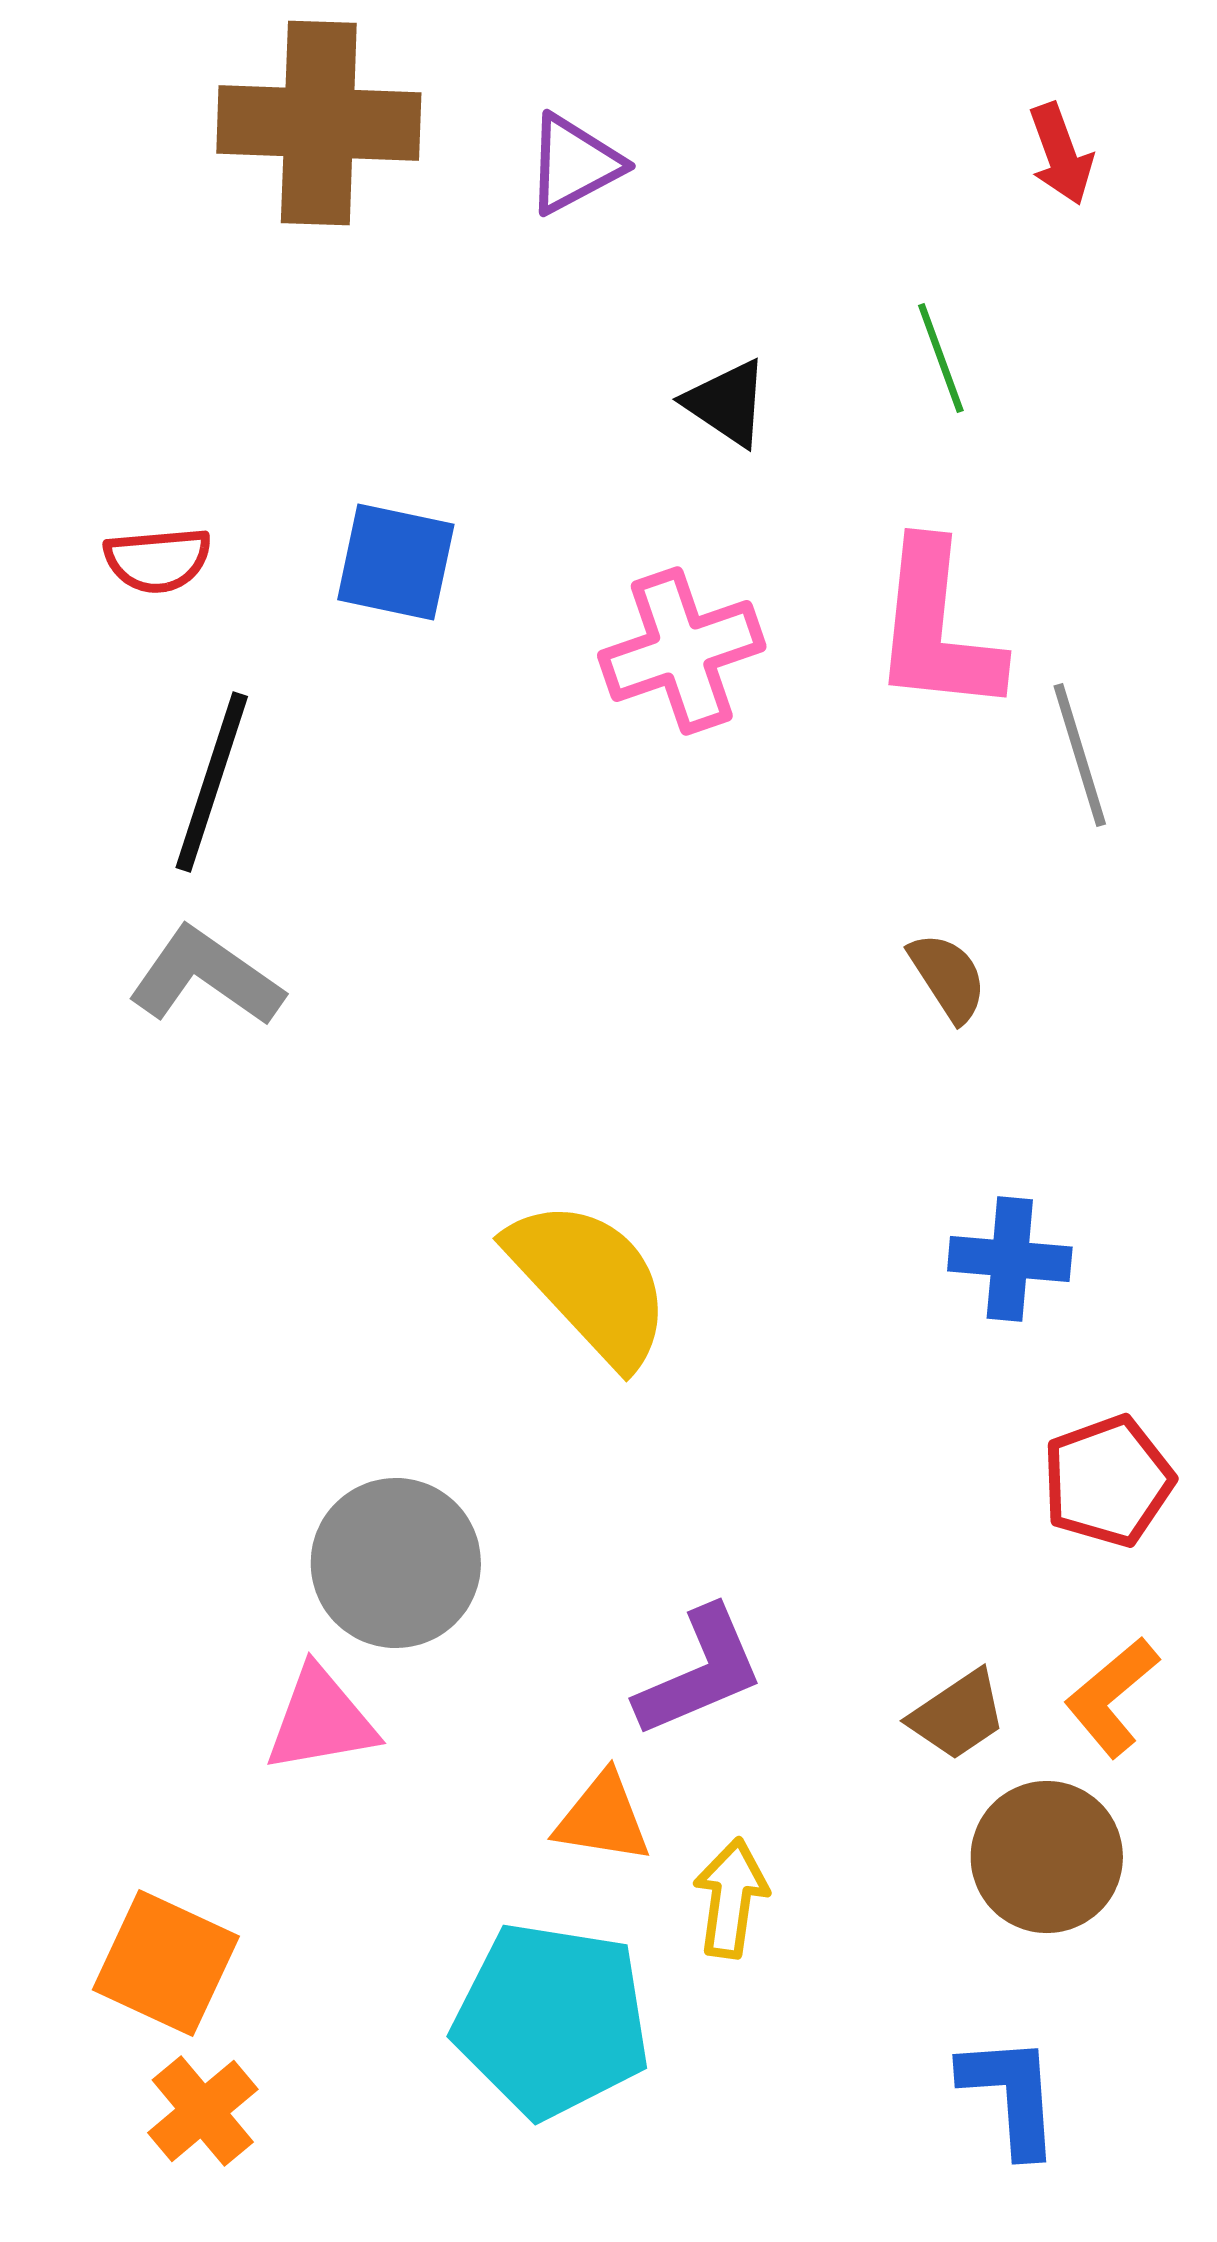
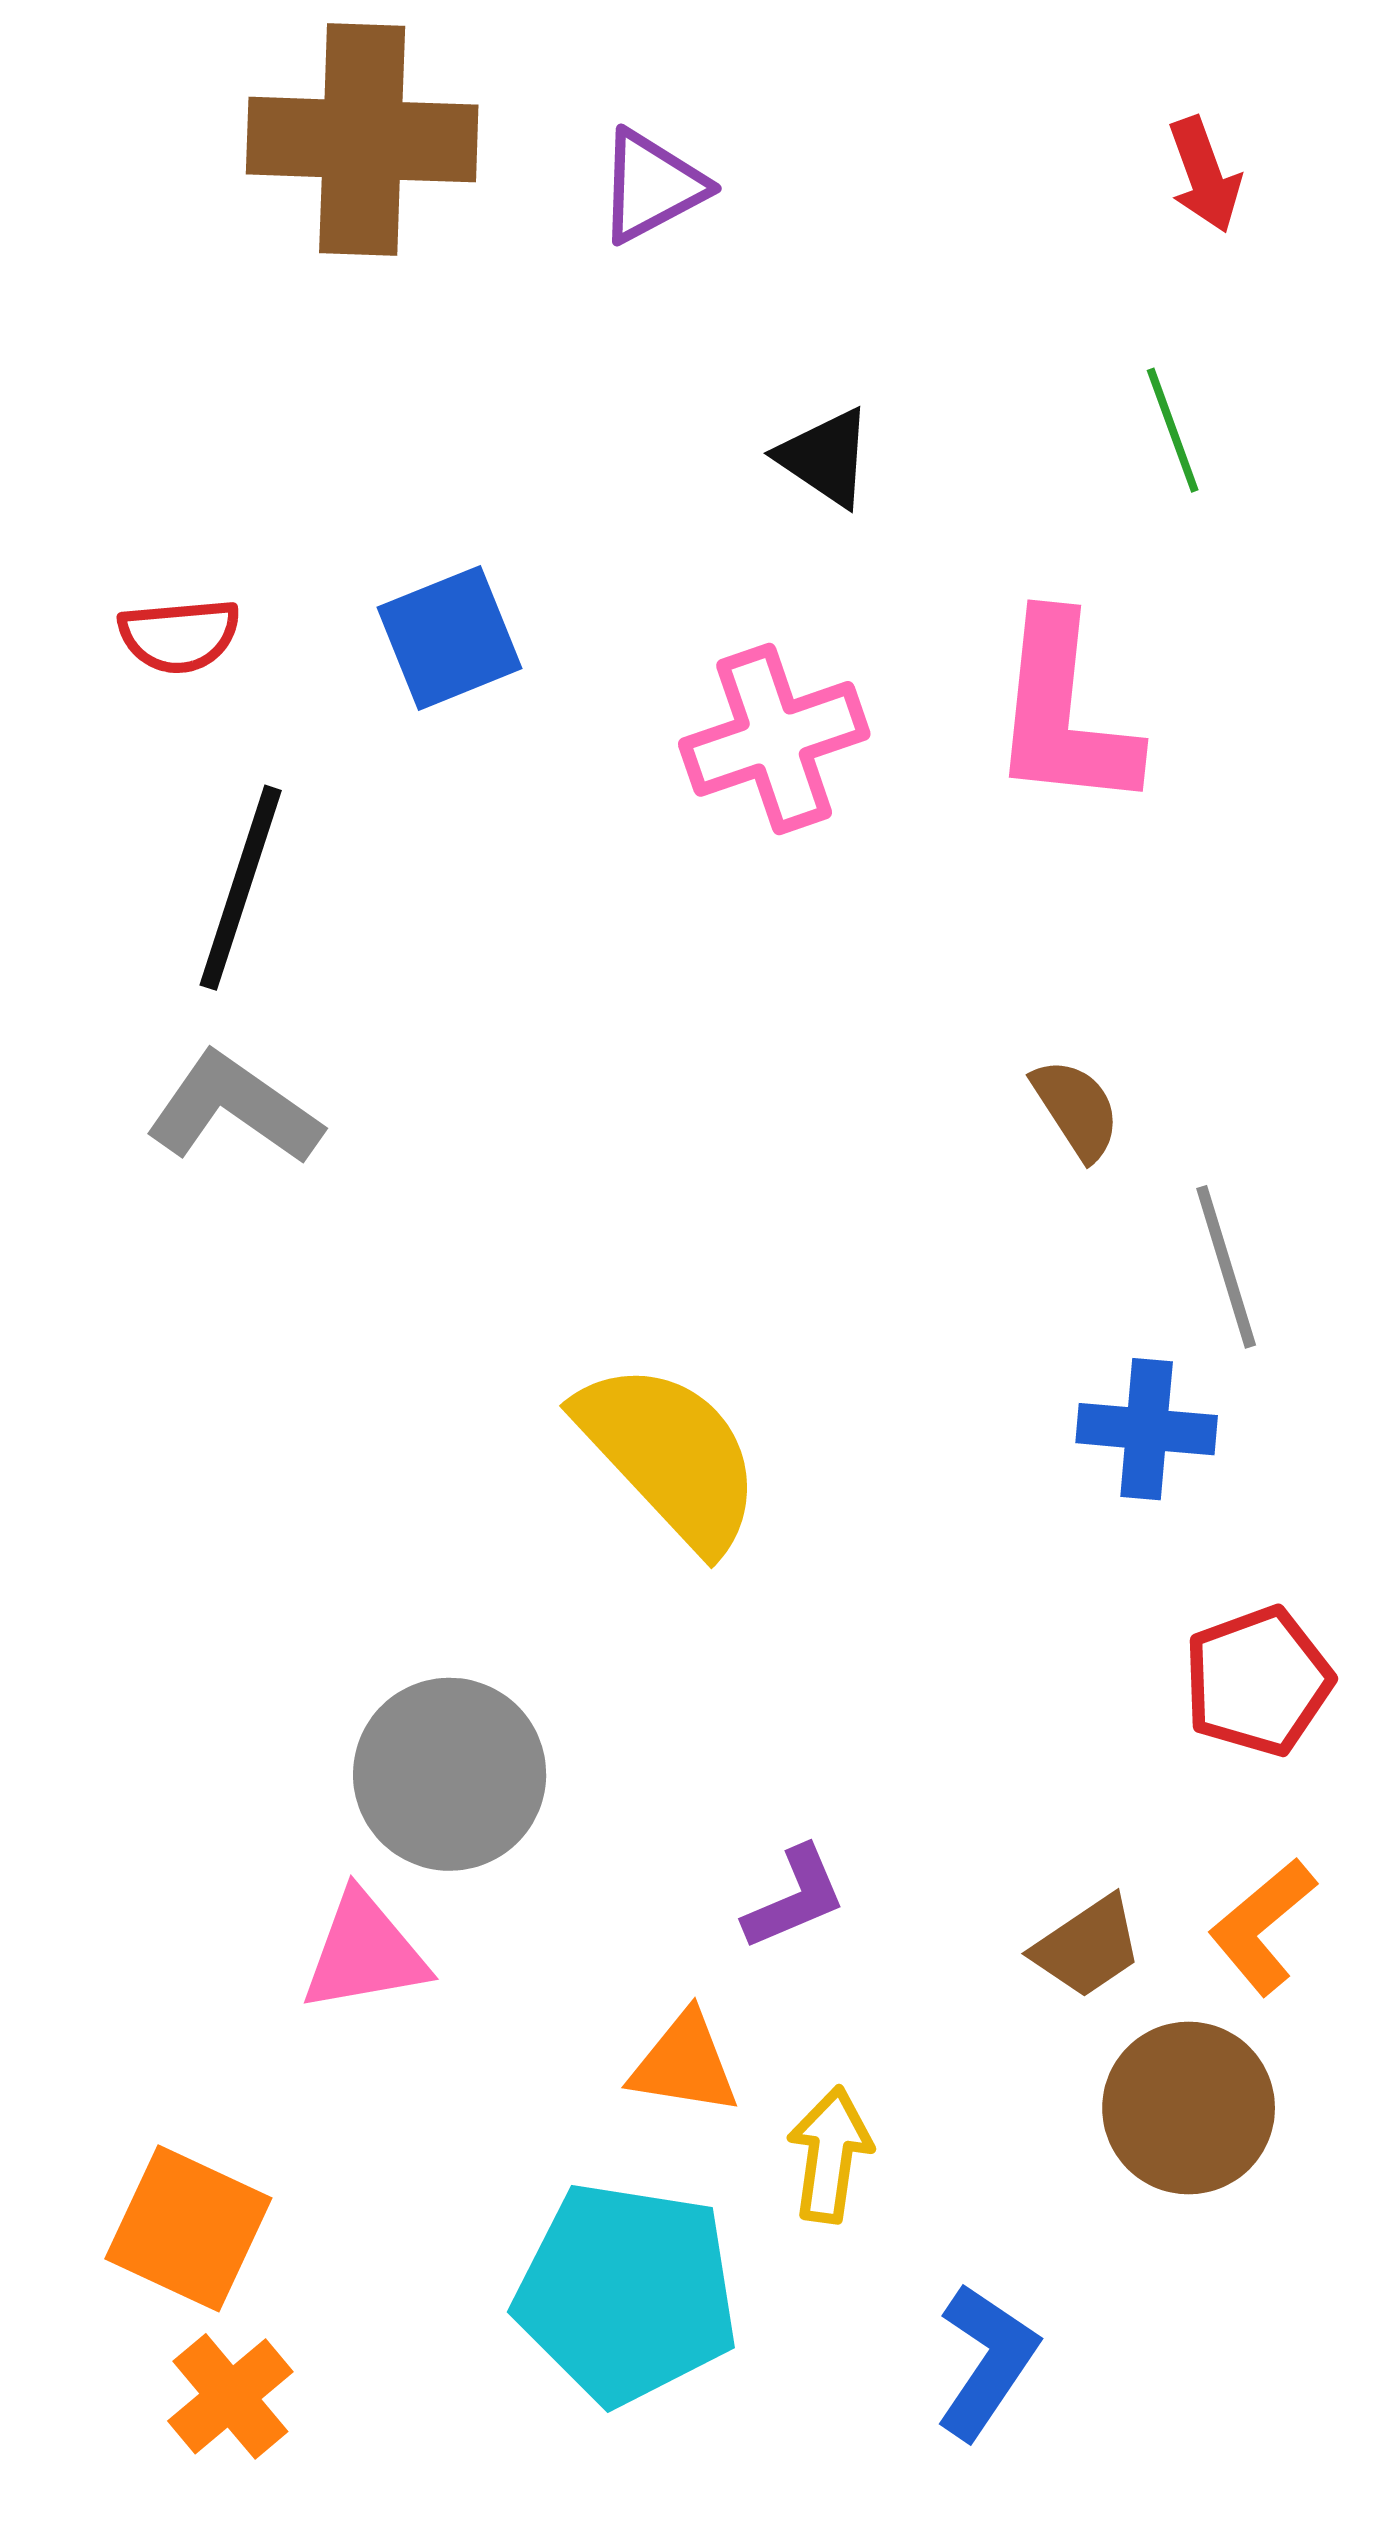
green line: (941, 358) -> (1173, 430), moved
blue square: (396, 562) -> (450, 638), turned -34
gray line: (1080, 755) -> (1226, 1267), moved
purple L-shape: (700, 1672) -> (795, 1898), size x0.7
blue L-shape: (1011, 2095) -> (986, 2361), moved, turned 38

